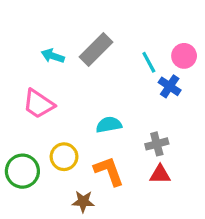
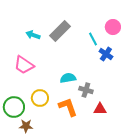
pink circle: (184, 56) -> (113, 27), moved
gray cross: (157, 144) -> (86, 90), moved, turned 32
brown star: (83, 202) -> (26, 126), moved

